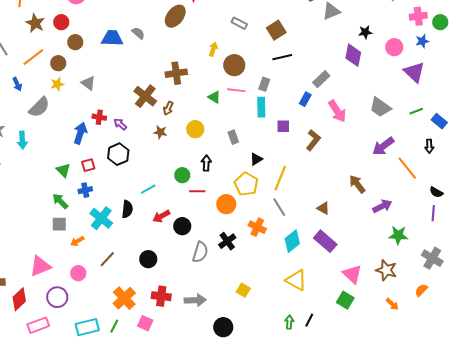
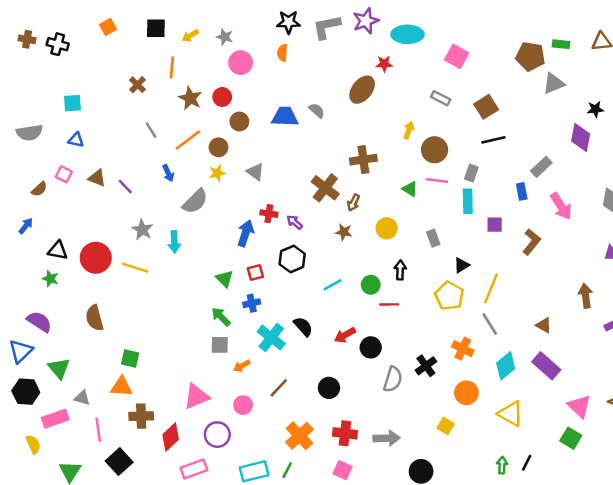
blue rectangle: (305, 99) -> (522, 191), turned -40
brown arrow: (357, 184) -> (586, 296), turned 30
cyan line: (148, 189) -> (333, 285), moved
orange circle: (226, 204) -> (466, 393), moved
black semicircle: (127, 209) -> (303, 327), turned -48
pink square: (145, 323) -> (342, 470), moved

